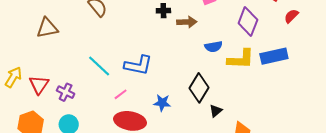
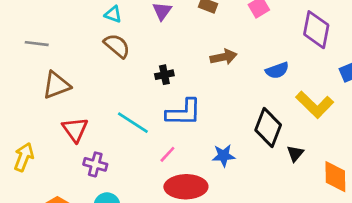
black cross: (163, 11) -> (164, 75), moved
brown arrow: (187, 22) -> (224, 57), moved
yellow L-shape: (241, 59) -> (315, 105), moved, turned 52
red triangle: (39, 85) -> (75, 130), moved

